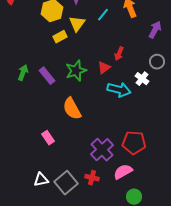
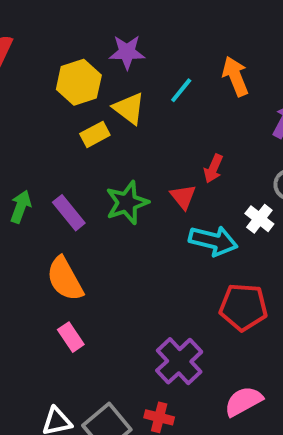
yellow triangle: (77, 24) -> (129, 108), turned -30
red triangle: (104, 68) -> (183, 197), turned -32
orange semicircle: (72, 109) -> (65, 279), moved
red pentagon: (134, 143) -> (243, 307), moved
pink semicircle: (123, 172) -> (243, 401), moved

